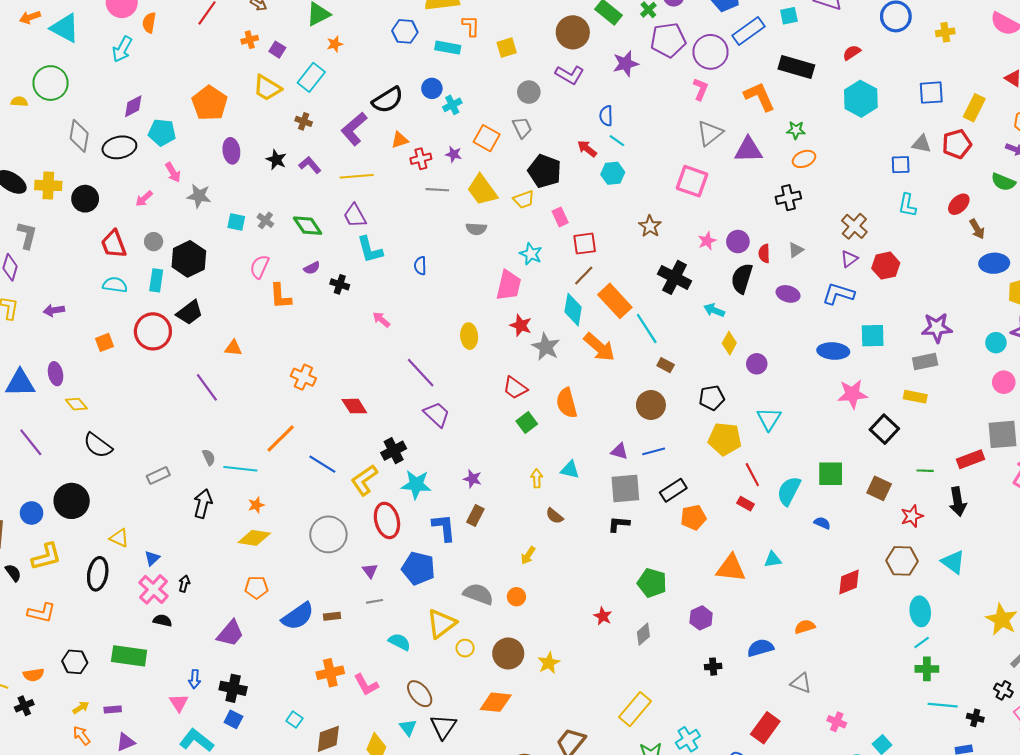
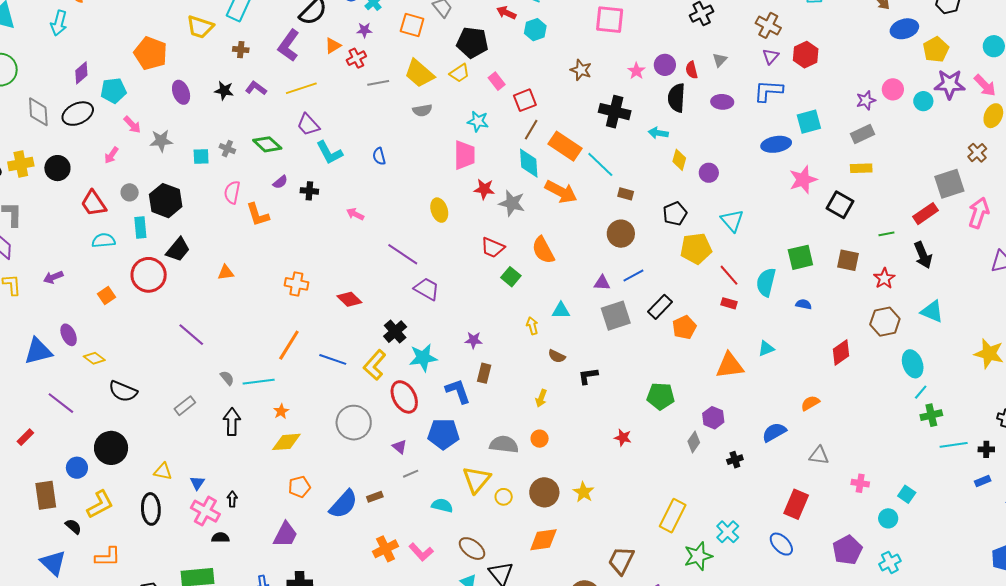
purple star: (454, 154) -> (364, 30), moved
purple star: (937, 328) -> (866, 100), size x0.7
pink circle: (1004, 382) -> (893, 89), moved
purple line: (207, 387) -> (191, 335), moved
black L-shape: (619, 524) -> (588, 376), moved
gray diamond: (643, 634) -> (694, 442), moved

